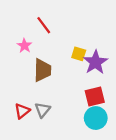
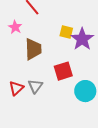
red square: (95, 97) -> (63, 71), moved

